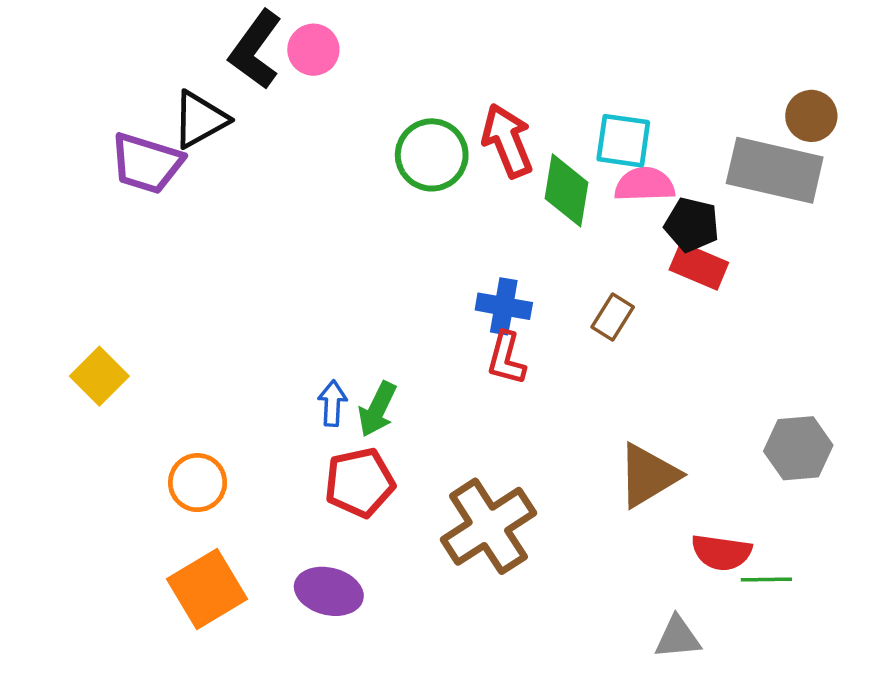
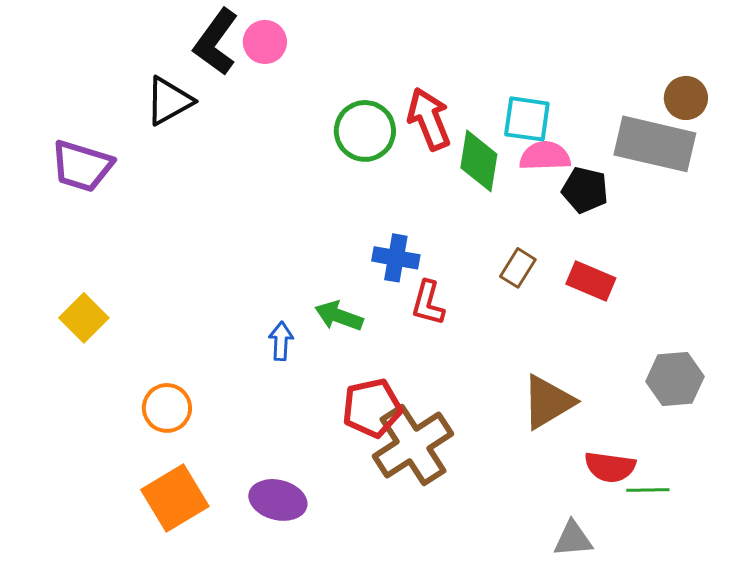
purple trapezoid: (147, 163) -> (82, 166), moved
red rectangle: (699, 266) -> (591, 281), moved
blue cross: (504, 306) -> (396, 258), moved
green arrow: (377, 409) -> (339, 316), moved, turned 84
red pentagon: (360, 483) -> (372, 408), moved

